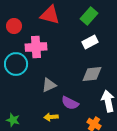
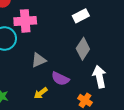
gray diamond: (92, 74) -> (83, 49), turned -50
yellow arrow: (51, 117) -> (41, 93), turned -32

